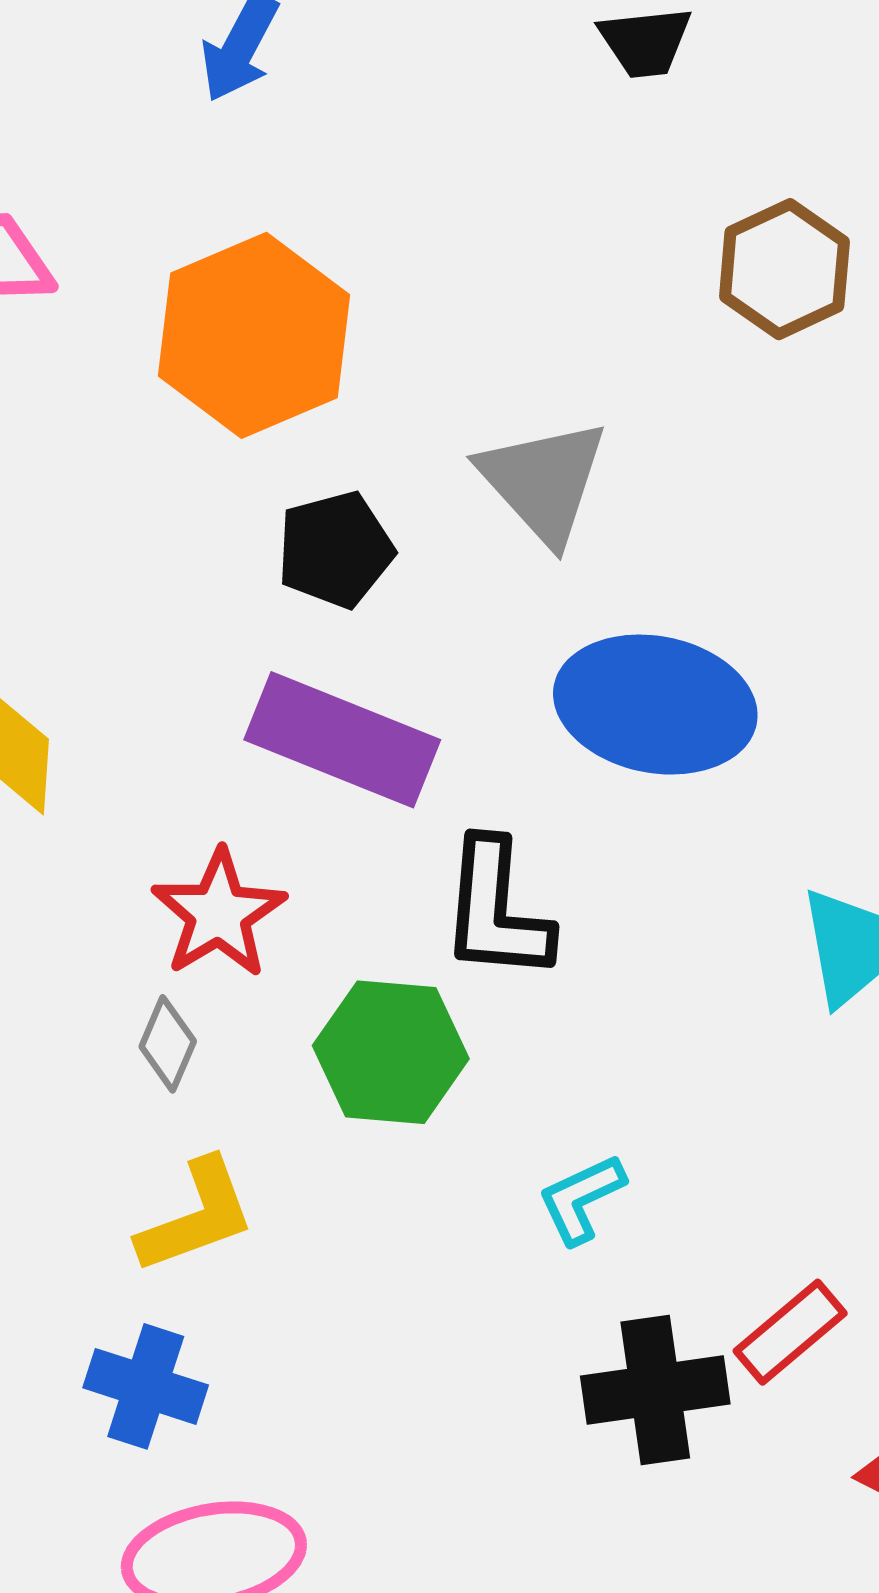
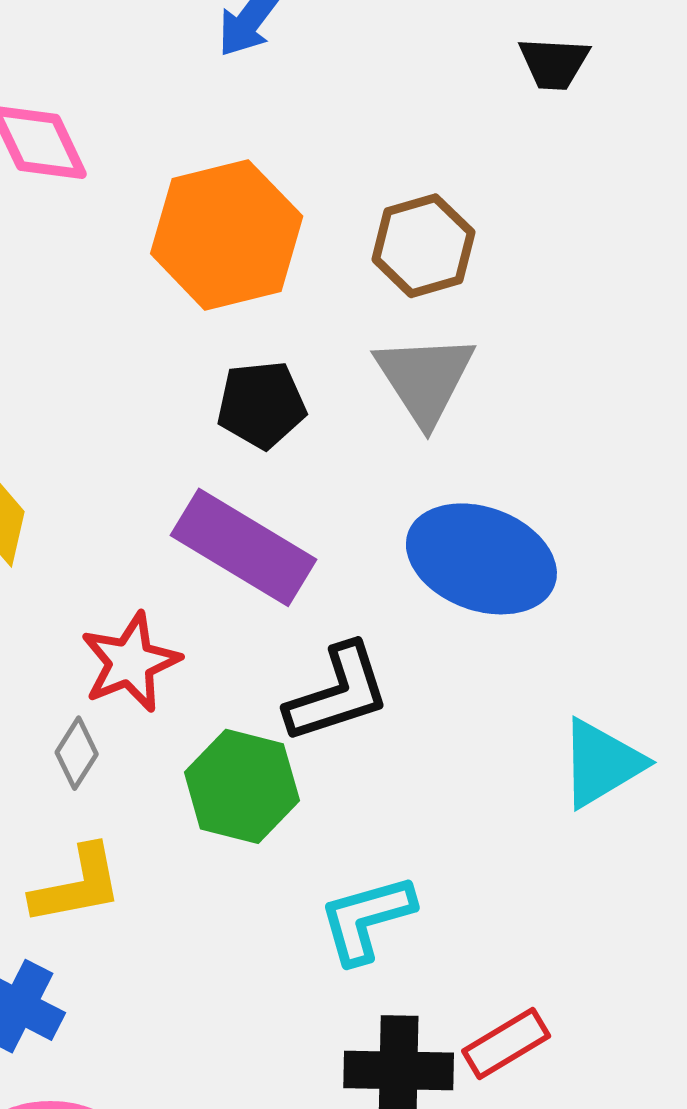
brown hexagon: (784, 269) -> (423, 246), moved
black L-shape: (496, 910) -> (338, 693), turned -122
cyan L-shape: (581, 1199) -> (366, 919), size x1.4

